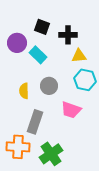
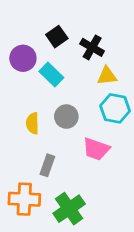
black square: (42, 27) -> (57, 37), turned 35
black cross: (68, 35) -> (92, 47), turned 30
gray rectangle: (35, 122) -> (47, 165), size x0.7

